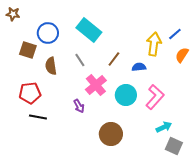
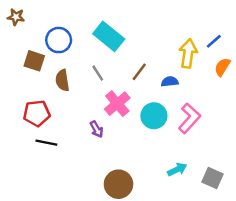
cyan arrow: (164, 127) -> (177, 170), moved
brown circle: (111, 134) -> (118, 184), moved

